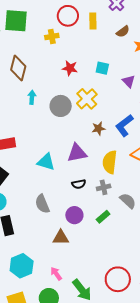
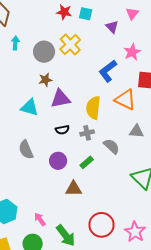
red star: (70, 68) -> (64, 12), moved
brown star: (98, 128) -> (45, 80), moved
brown triangle: (61, 238) -> (74, 189), moved

